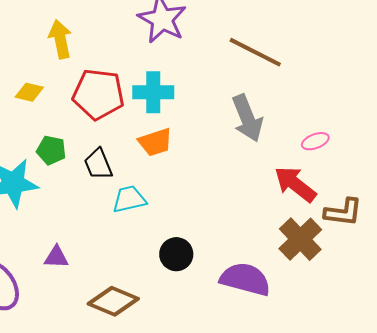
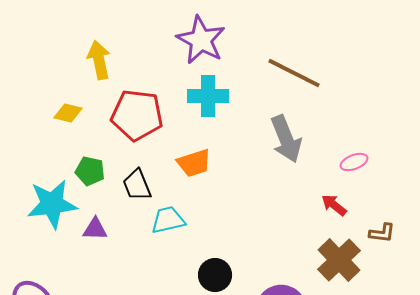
cyan cross: (153, 92) -> (208, 96), moved
red arrow: (295, 184) -> (334, 205), size x0.6
brown L-shape: (343, 212) -> (382, 233), size x0.7
purple triangle: (56, 257) -> (95, 229), moved

